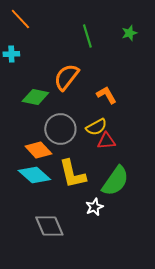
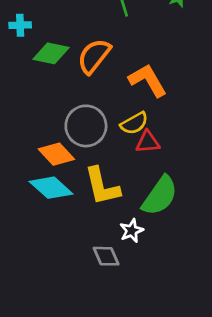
orange L-shape: (106, 95) -> (148, 80), size x1.4
green diamond: (35, 97) -> (51, 53), moved
gray diamond: (49, 226) -> (106, 256), moved, size x0.7

